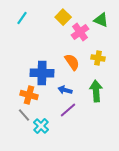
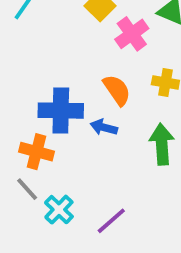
blue arrow: (65, 90) -> (104, 127), moved
purple line: (68, 110) -> (111, 221), moved

